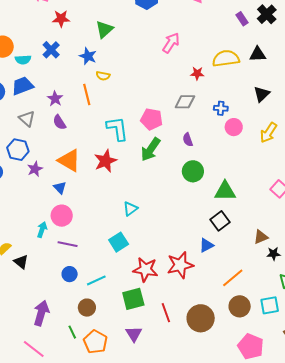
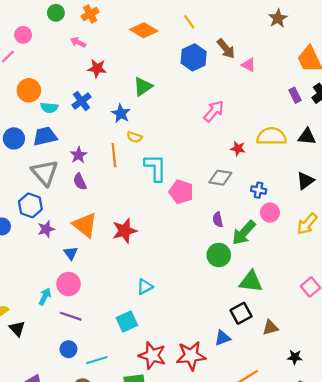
gray triangle: (27, 119) -> (45, 173), size x1.5
cyan L-shape: (117, 129) -> (155, 168), moved
green arrow: (151, 149) -> (244, 233), moved
brown triangle: (261, 237) -> (270, 328), moved

